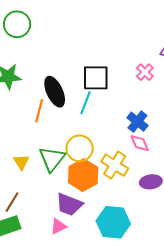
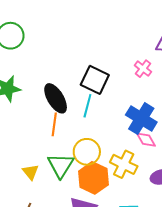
black square: (96, 78) -> (95, 80), turned 32
orange line: (39, 111) -> (54, 124), moved
blue cross: (137, 122) -> (141, 119), size x1.4

